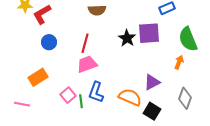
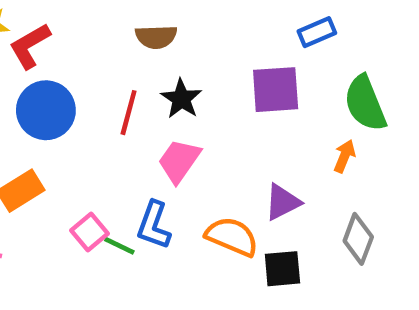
black star: (127, 38) -> (181, 99), moved
blue circle: (49, 42) -> (46, 110), size x1.6
pink trapezoid: (87, 64) -> (179, 161), moved, turned -35
green line: (81, 101) -> (119, 246), turned -56
black square: (152, 111) -> (282, 269), turned -36

